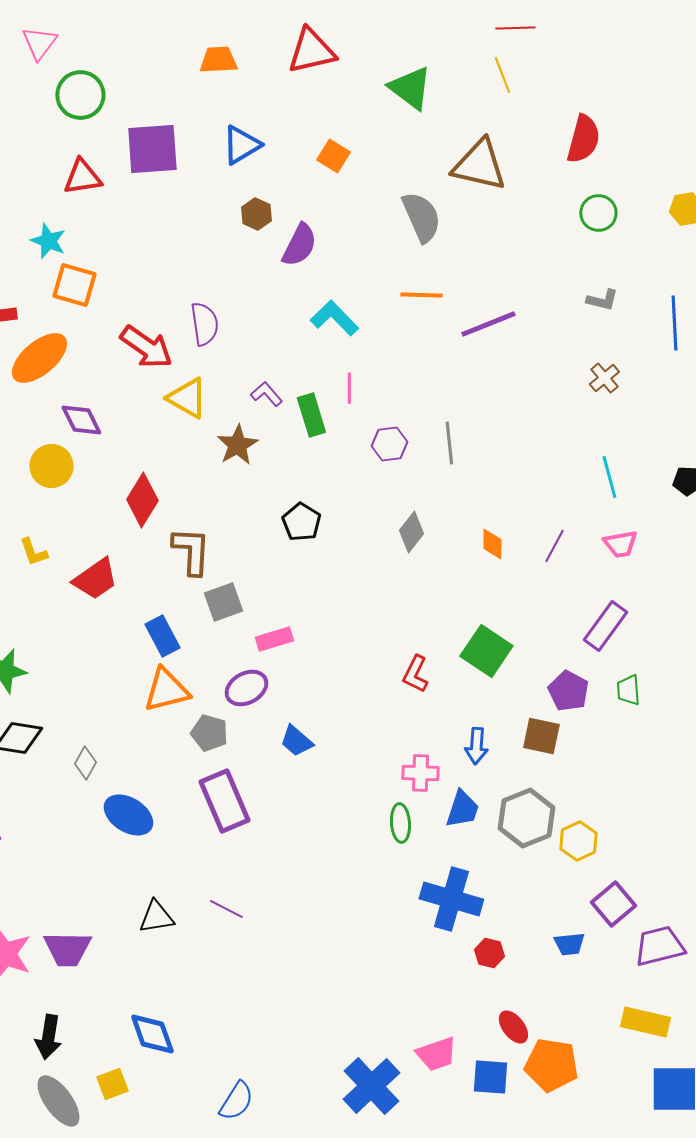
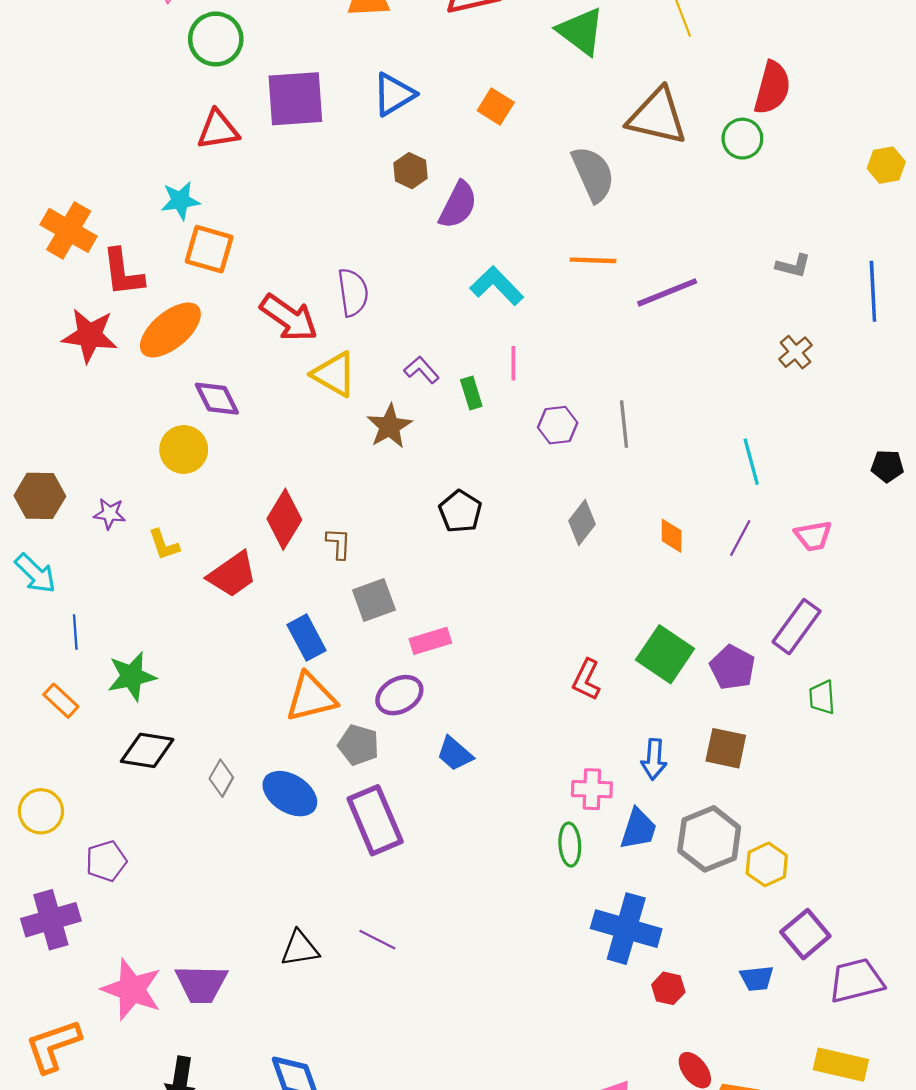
green circle: (598, 213) -> (742, 139), moved
cyan star: (48, 241) -> (180, 201), turned -30
green rectangle: (311, 415) -> (471, 393), size x0.7
cyan line: (609, 477) -> (751, 462), moved
red diamond: (142, 500) -> (284, 519), moved
brown L-shape: (191, 551) -> (339, 544), size x0.6
purple pentagon: (568, 691) -> (732, 667), moved
blue ellipse: (128, 815) -> (290, 794), moved

